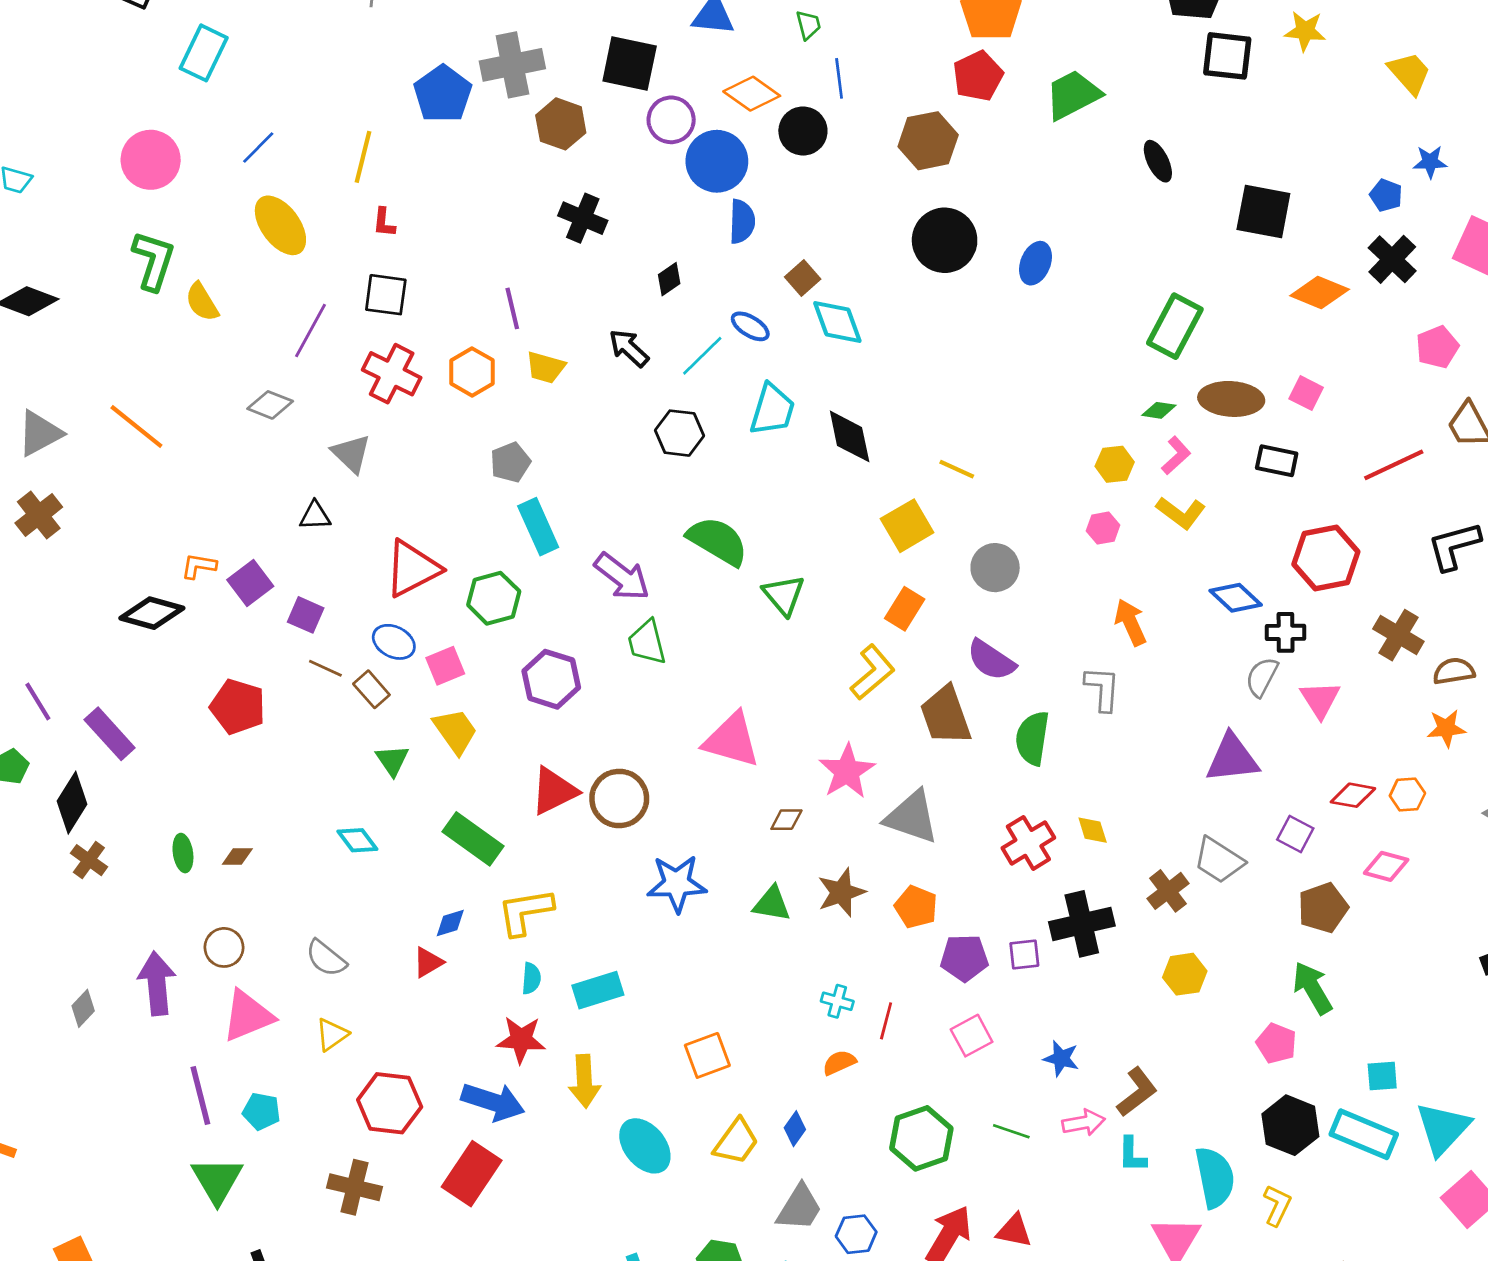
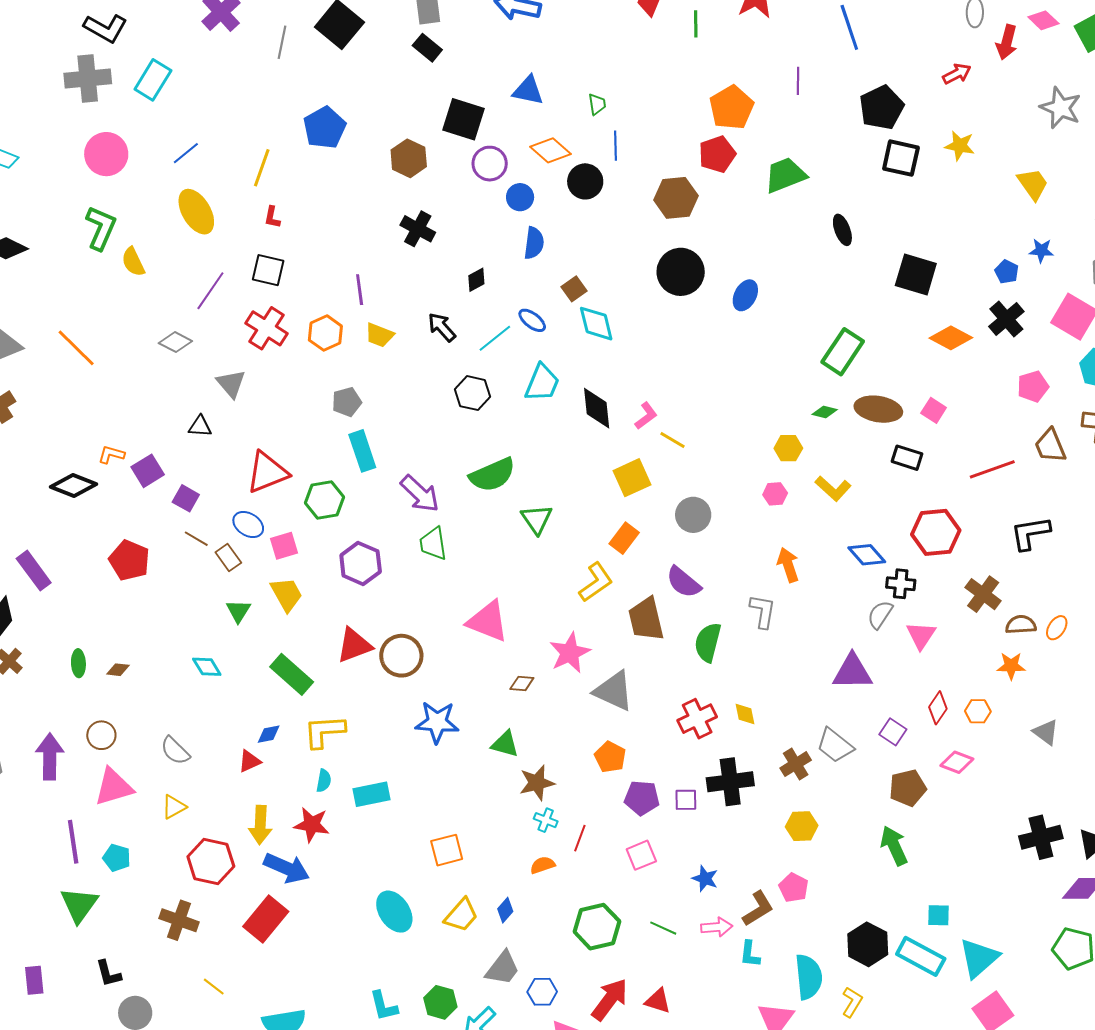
gray cross: (512, 65) -> (88, 78), moved
blue circle: (717, 161) -> (520, 197), size x0.6
pink L-shape: (1176, 455) -> (646, 416), moved
green semicircle: (718, 541) -> (492, 475), turned 120
red diamond: (1353, 795) -> (938, 708), turned -72
brown star: (841, 892) -> (537, 783), moved
pink pentagon: (1276, 1043) -> (794, 888), moved
yellow arrow: (584, 1081) -> (260, 825), moved

